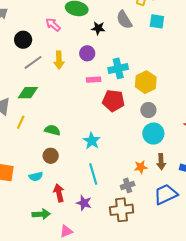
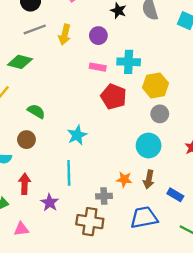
gray circle: (148, 110) -> (160, 114), moved

